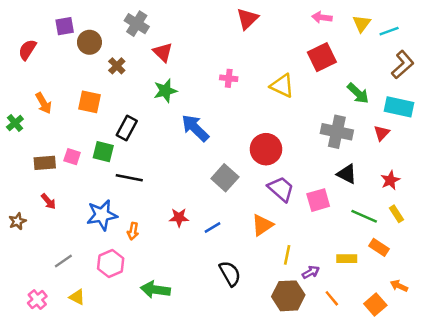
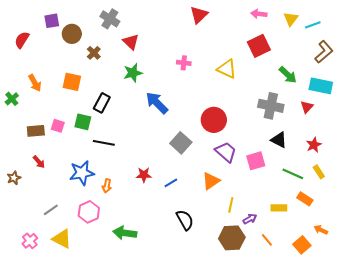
yellow triangle: (77, 297) -> (62, 239), size x1.5

